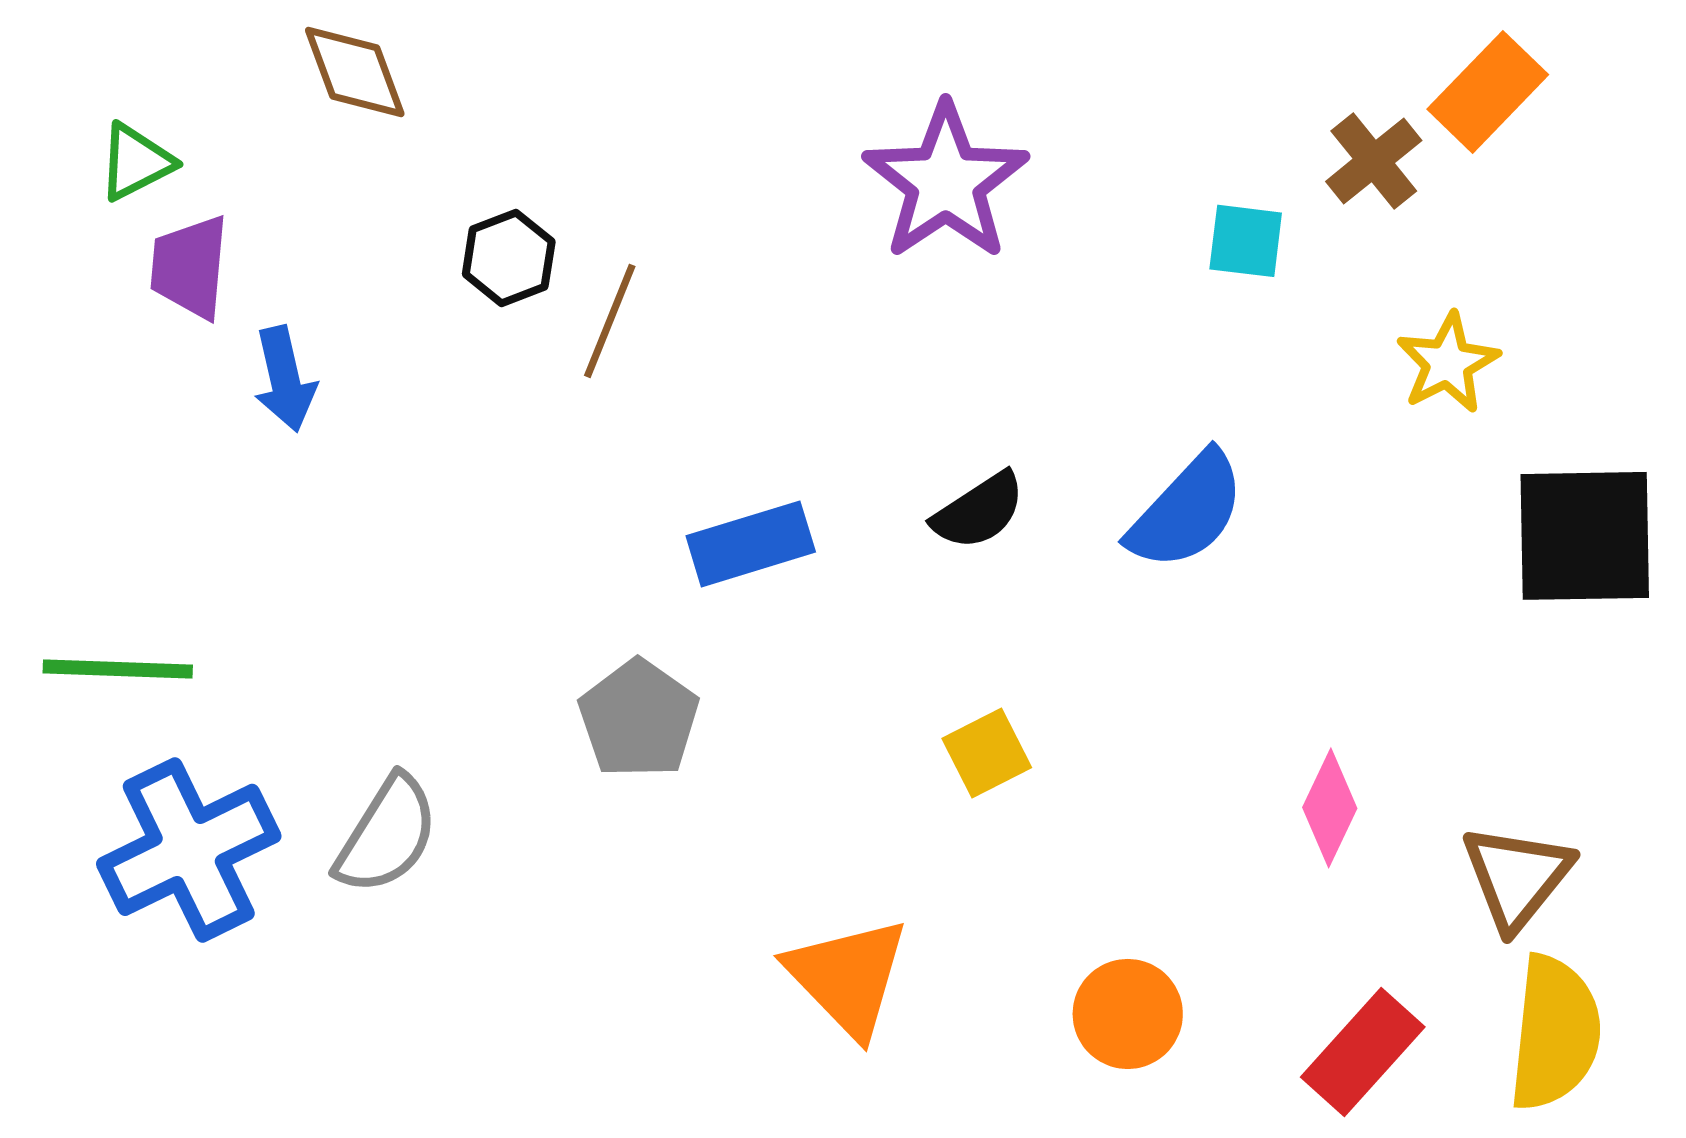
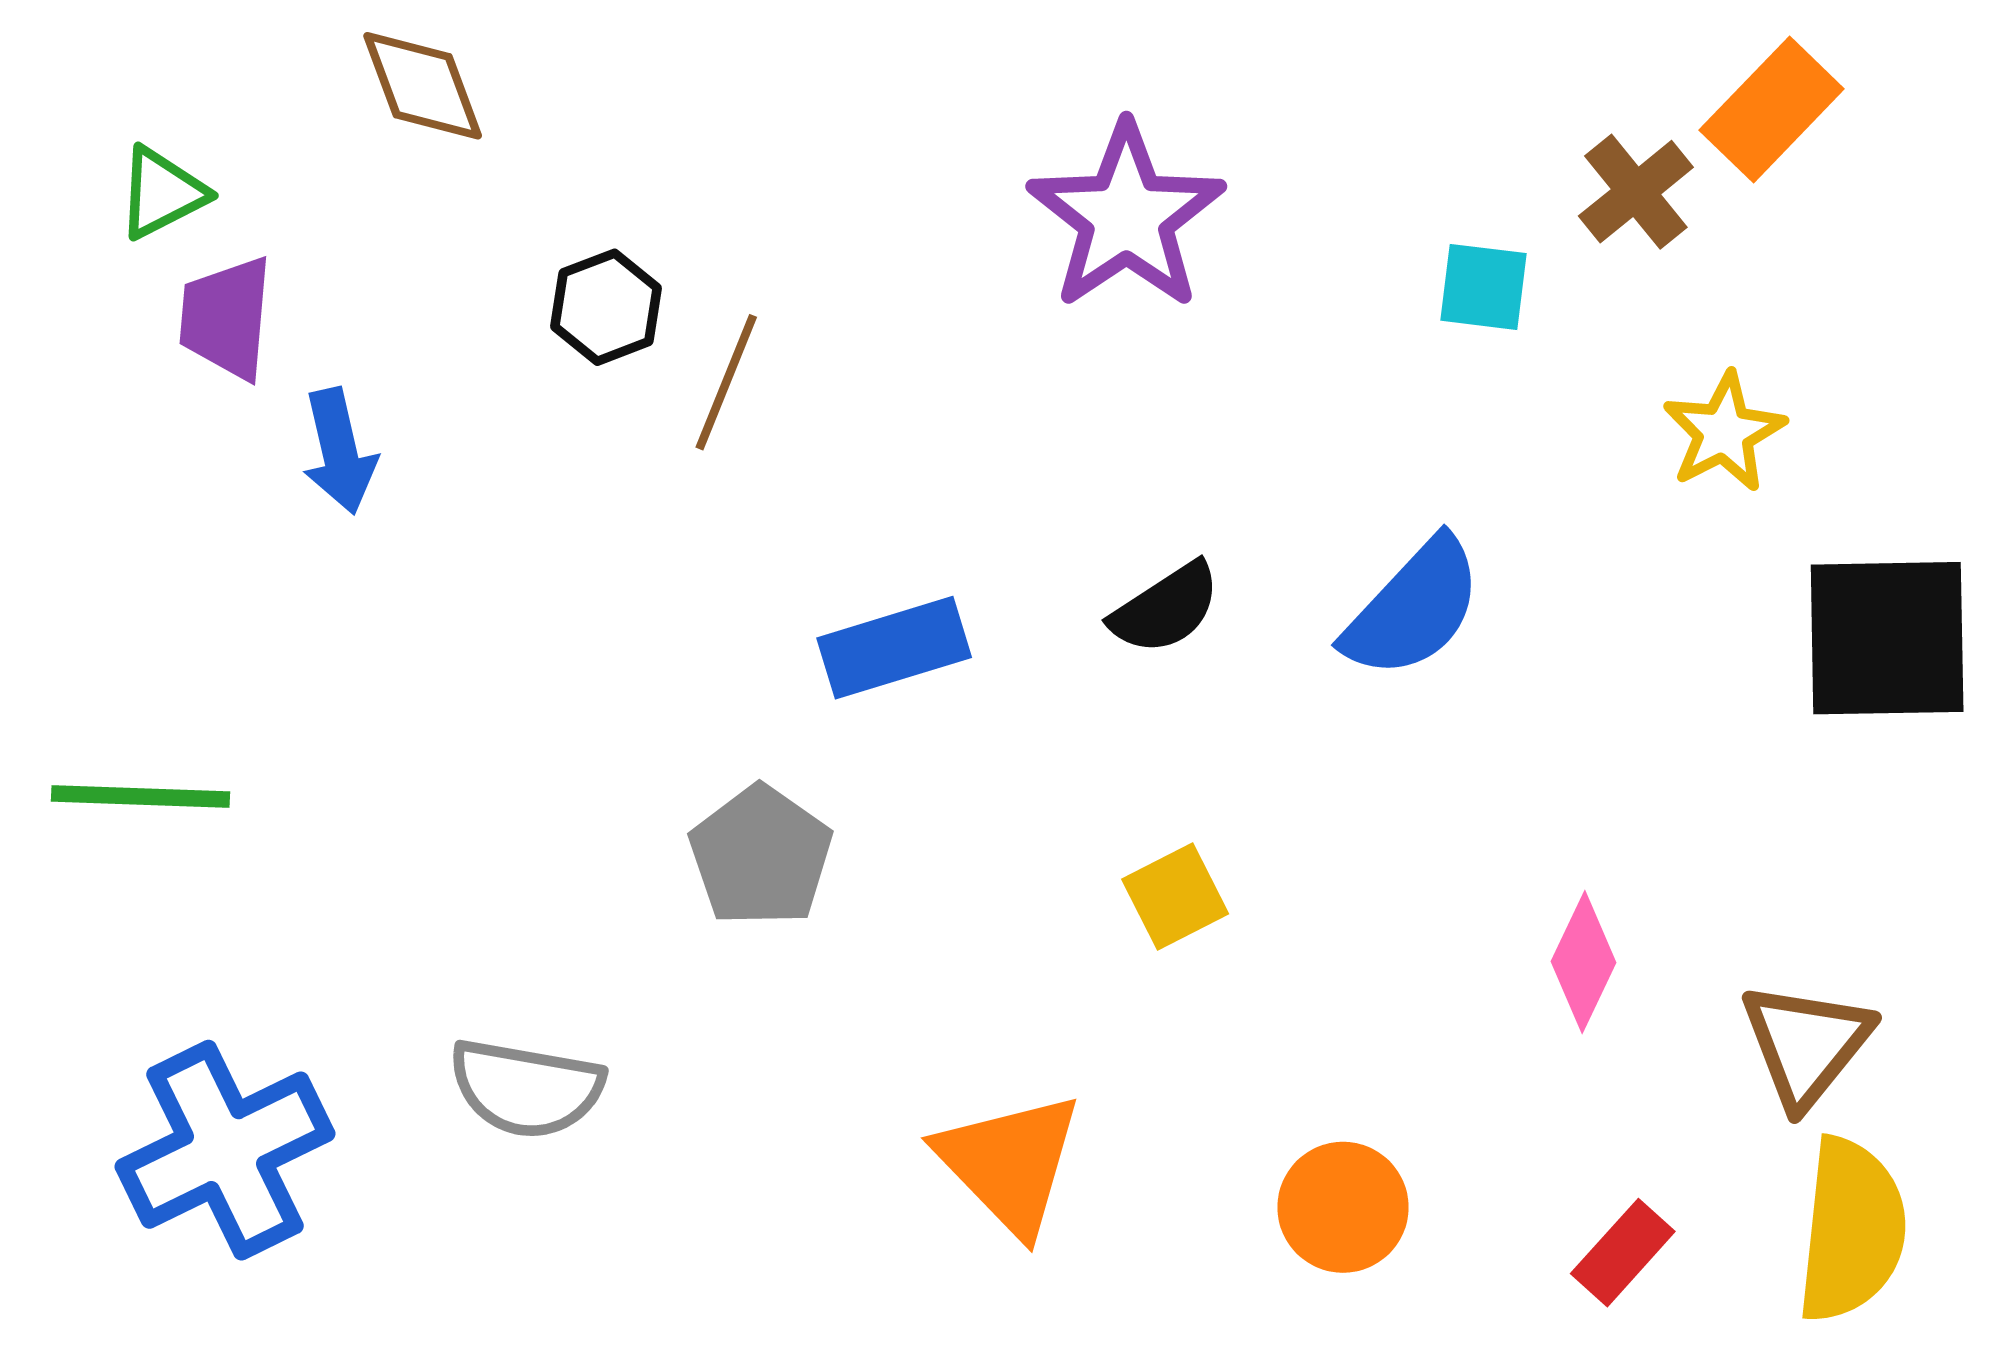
gray semicircle: (387, 835) -> (526, 1088), moved, turned 68
blue cross: (189, 850) -> (225, 1150), moved
red rectangle: (1363, 1052) -> (1623, 1253), size x0.7

